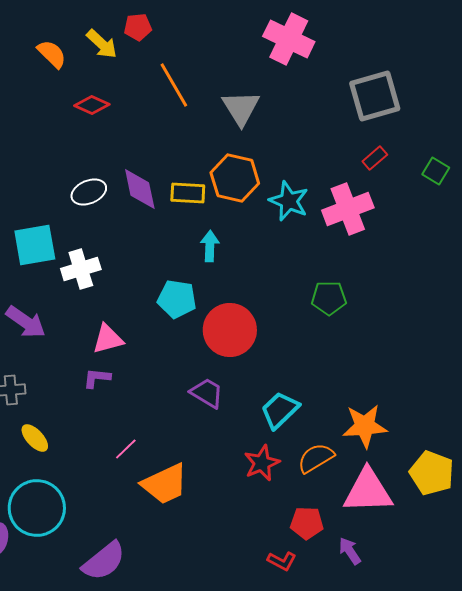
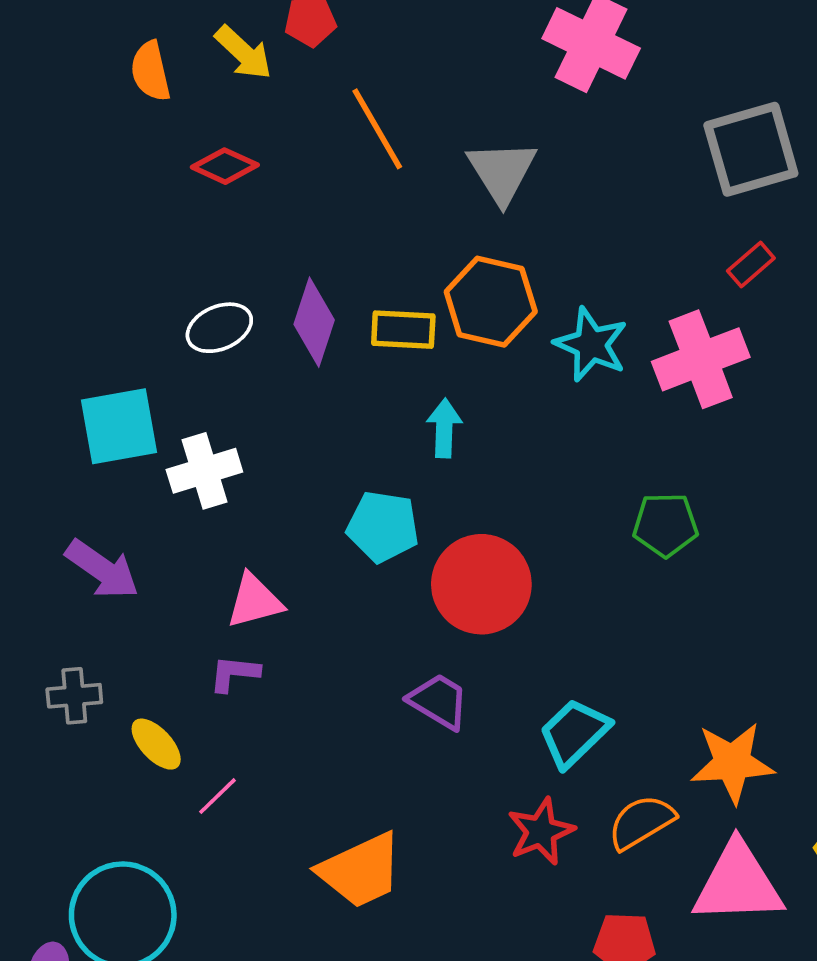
orange semicircle: (52, 54) -> (151, 71), turned -148
purple diamond: (140, 189) -> (314, 322), turned 30
yellow ellipse: (35, 438) -> (156, 744), moved
pink line: (126, 449) -> (217, 796), moved

